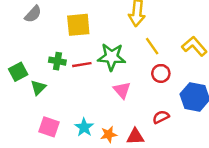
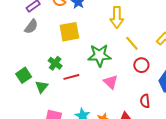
green cross: (57, 61) -> (55, 63), turned 32
red line: (82, 65) -> (71, 77), moved
red semicircle: (161, 117) -> (145, 101), turned -64

